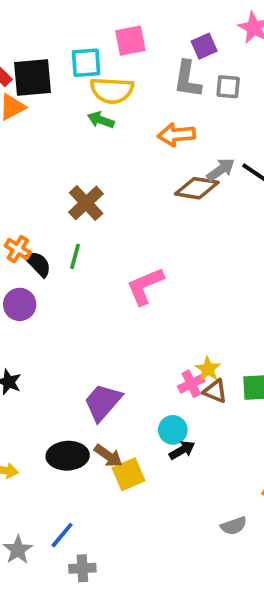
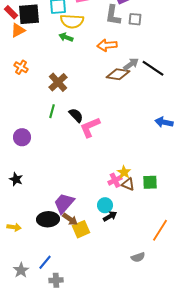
orange cross: (18, 249) -> (21, 67), moved
black semicircle: (38, 264) -> (76, 115), moved
purple trapezoid: (103, 402) -> (64, 203), moved

